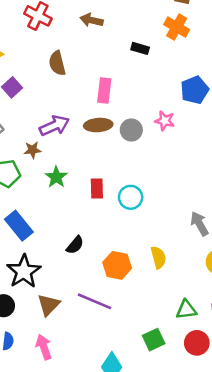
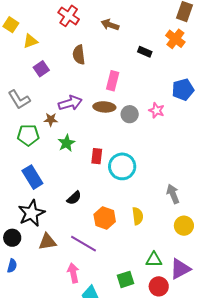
cyan circle: (131, 197) -> (122, 166), size x1.4
brown triangle: (49, 305) -> (47, 242), turned 30
pink arrow: (44, 347) -> (73, 273), moved

